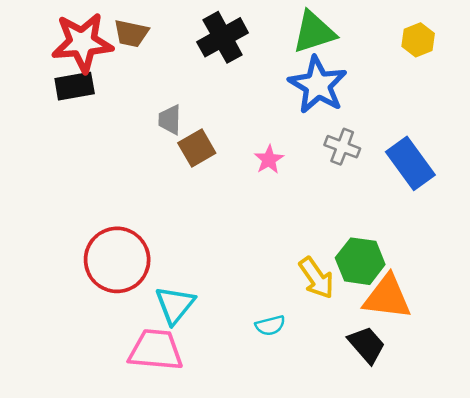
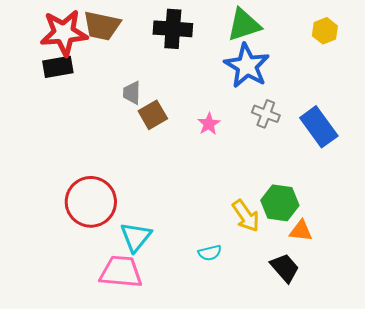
brown trapezoid: (131, 33) -> (102, 26), size x1.4
black cross: (223, 37) -> (173, 29), turned 33
orange triangle: (387, 297) -> (301, 231), size x0.6

